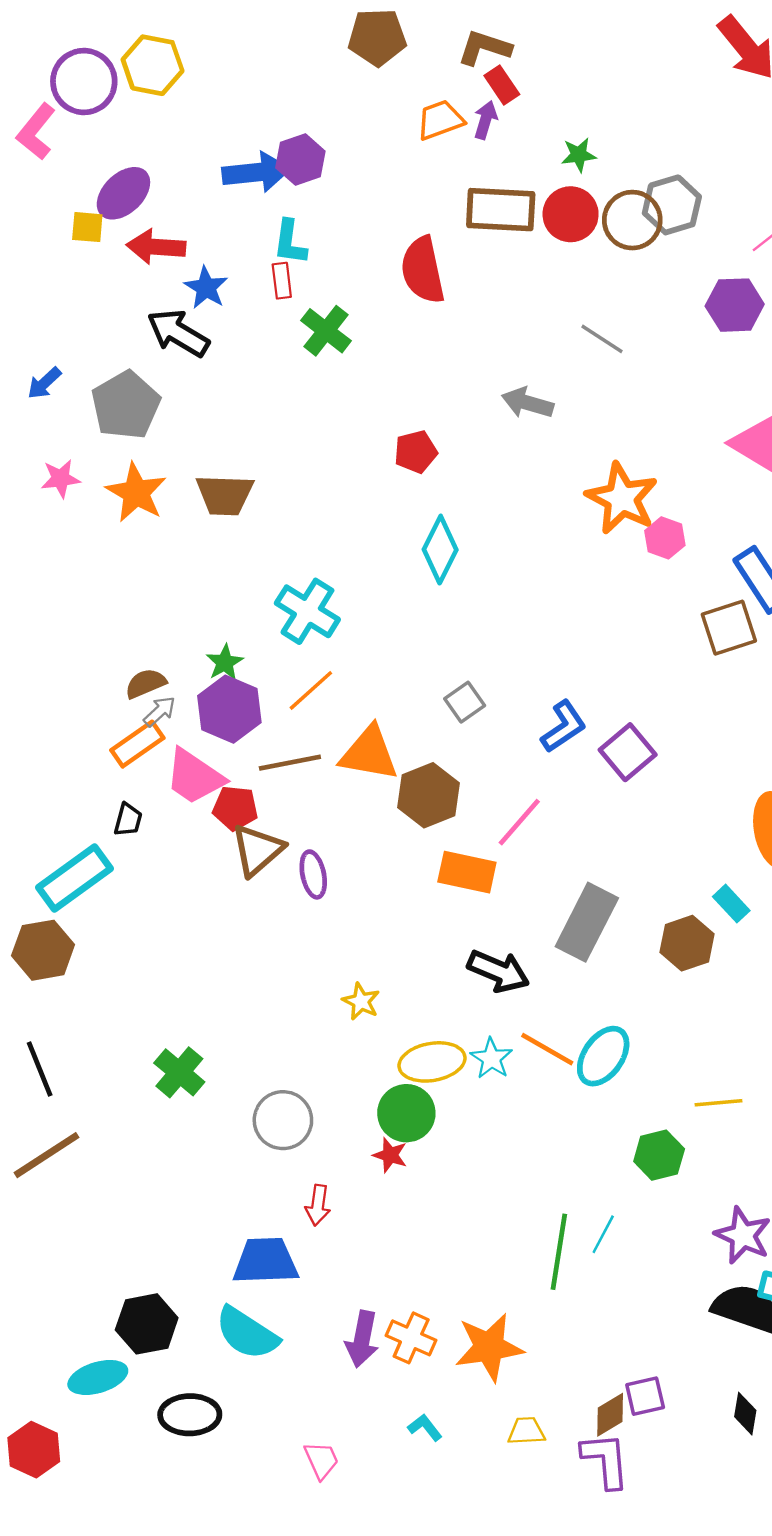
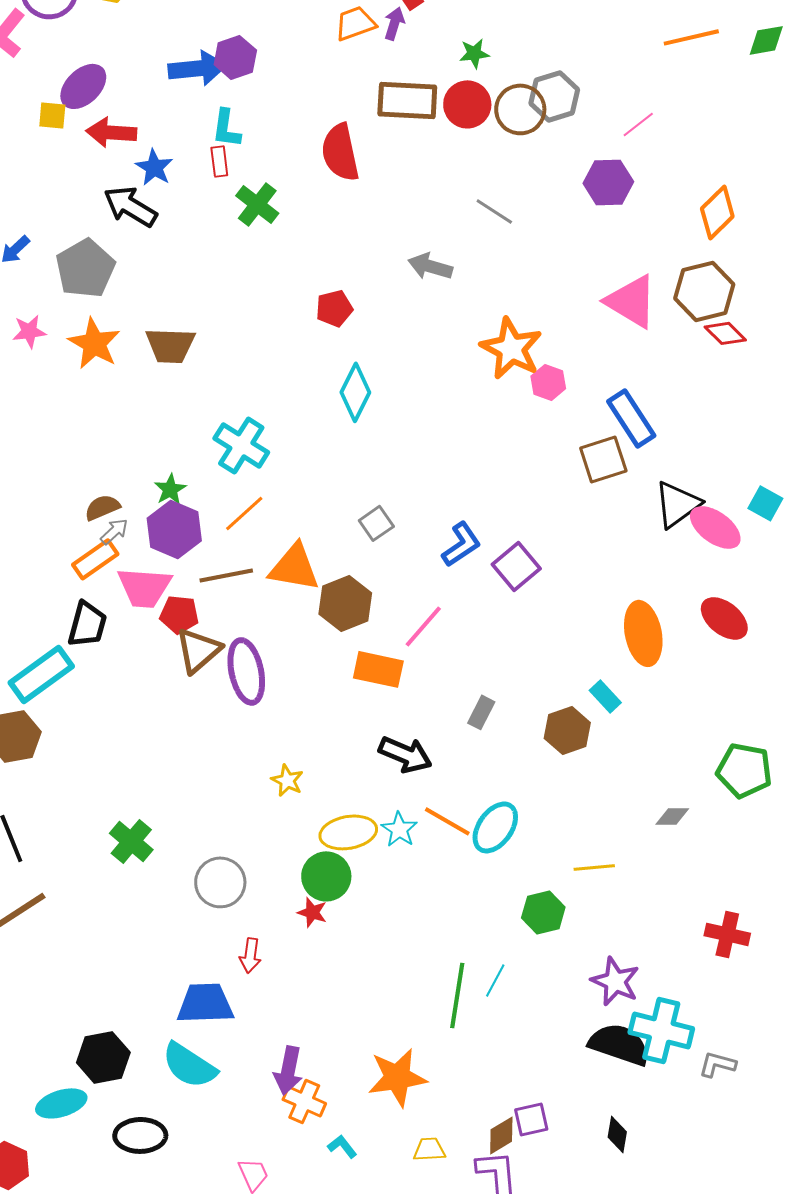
pink trapezoid: (194, 777) -> (144, 587), turned -30
black trapezoid: (128, 820) -> (87, 624), size x1.6
purple ellipse: (313, 874) -> (246, 671), size x1.6
gray rectangle: (587, 922) -> (481, 712), size x0.5
orange cross: (411, 1338) -> (304, 1101), moved

